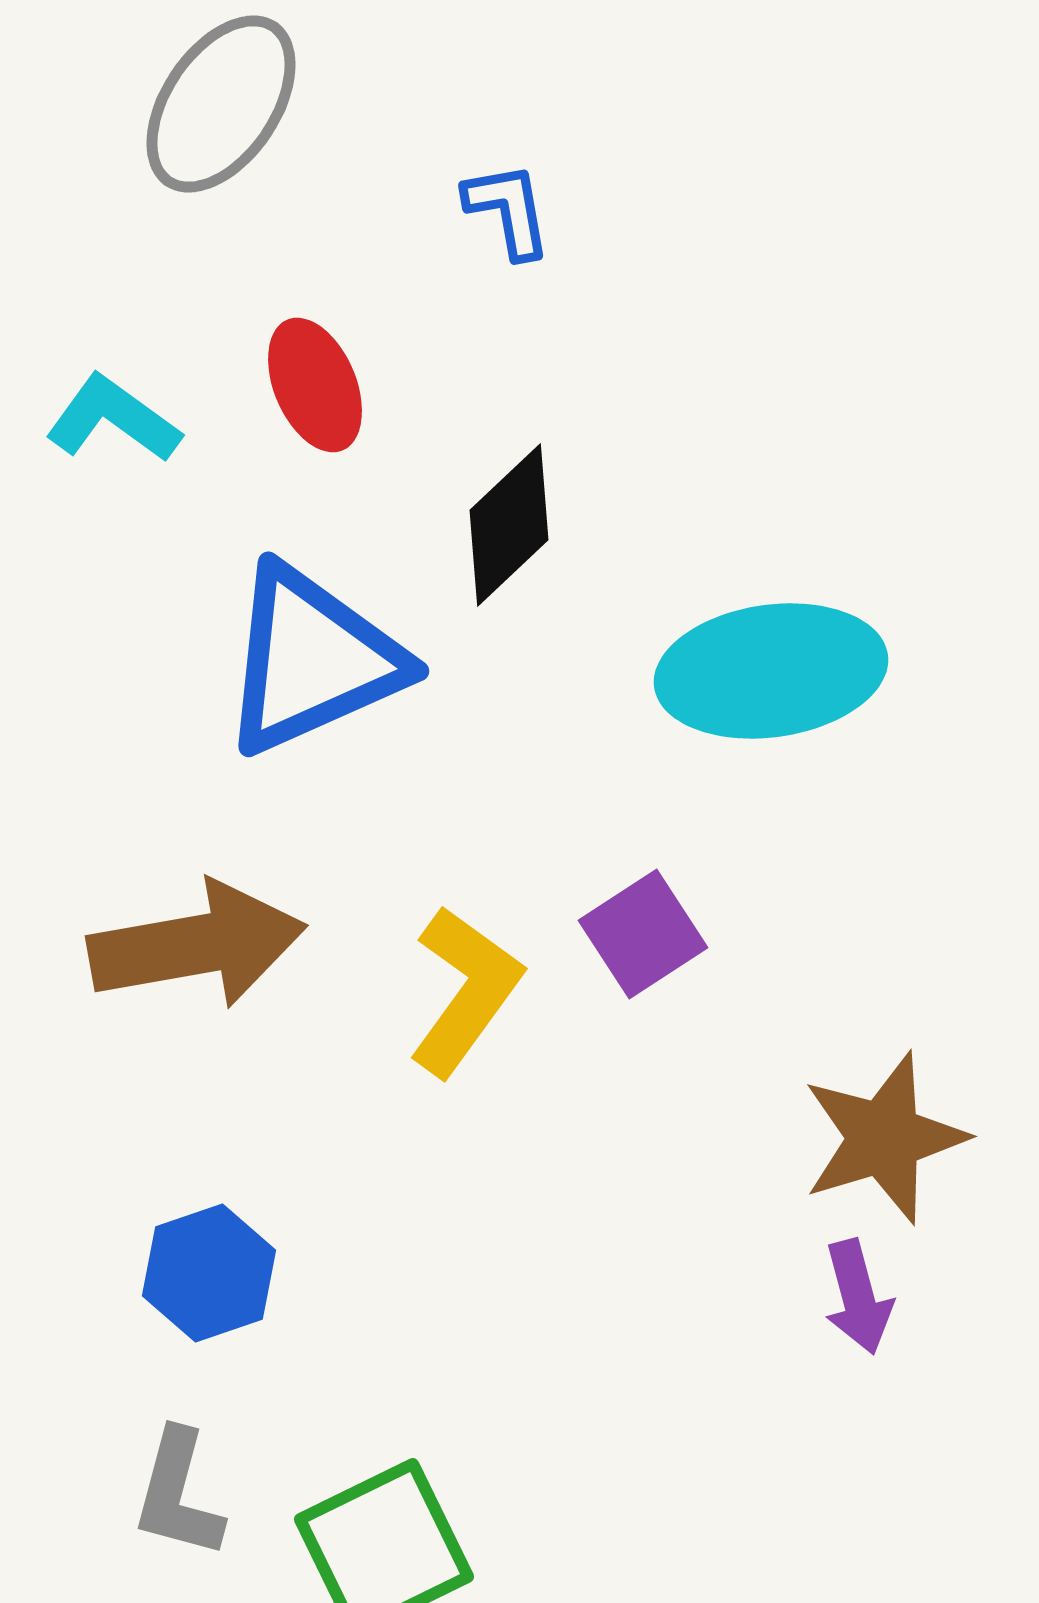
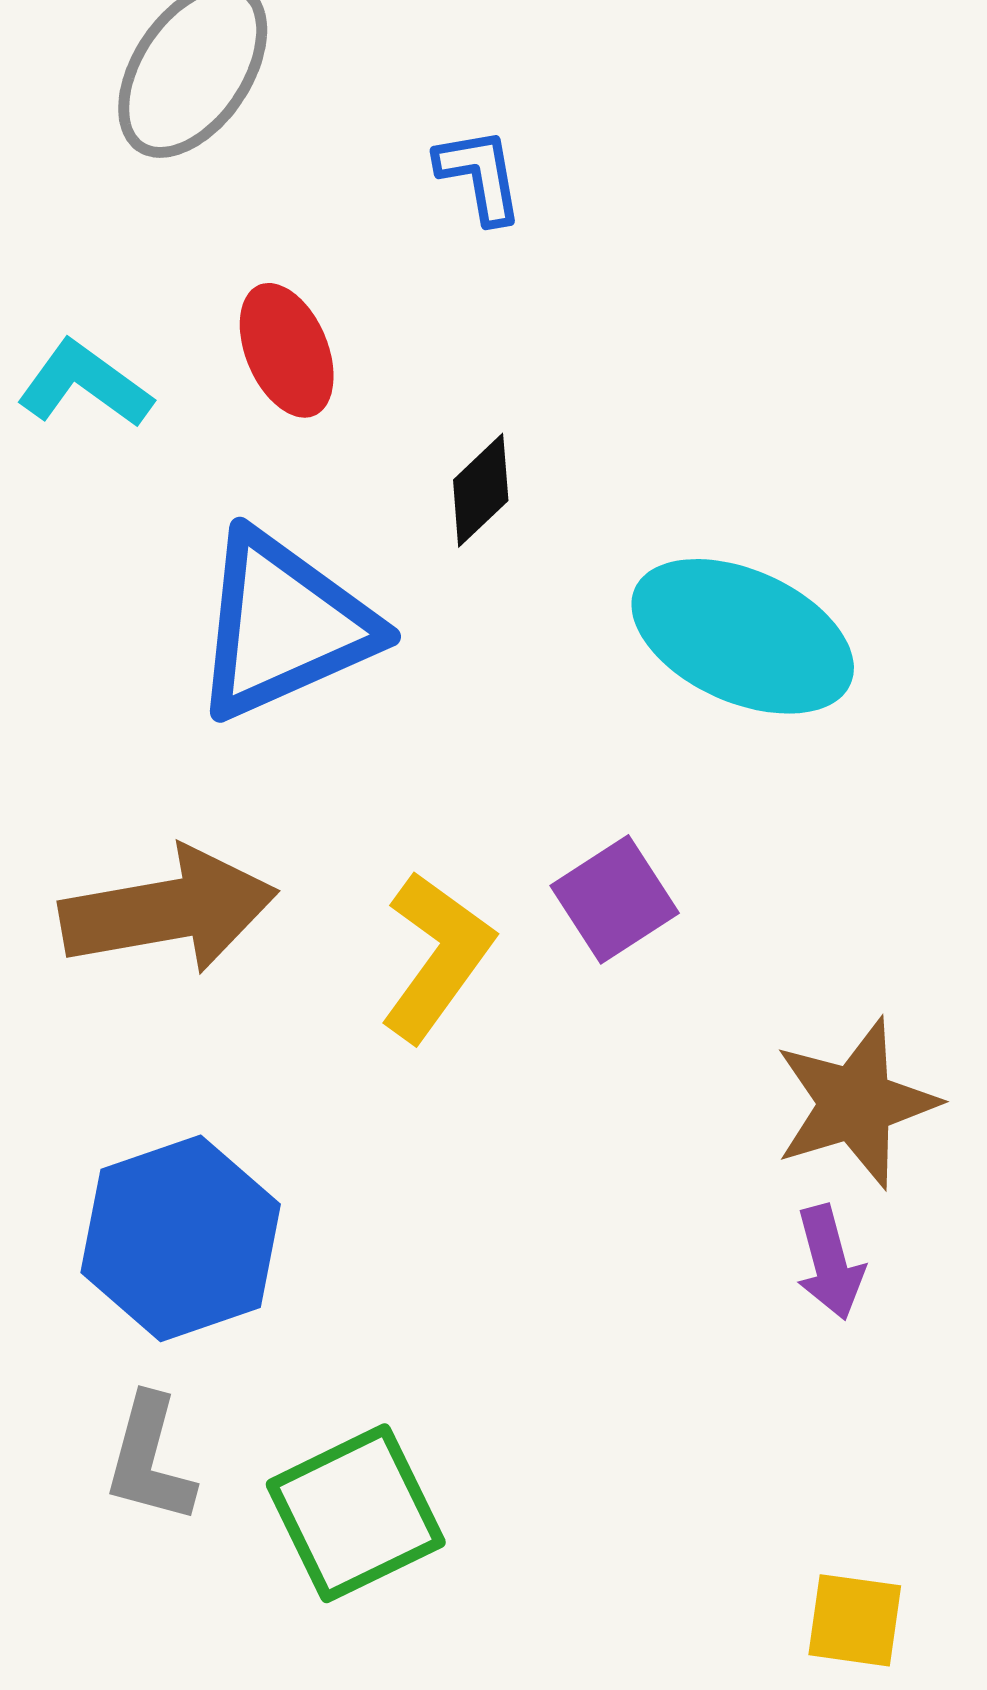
black diamond: (509, 525) -> (481, 490), size x0.7
cyan ellipse: (771, 671) -> (743, 636), turned 32
blue hexagon: (209, 1273) -> (181, 1238), size x1.5

